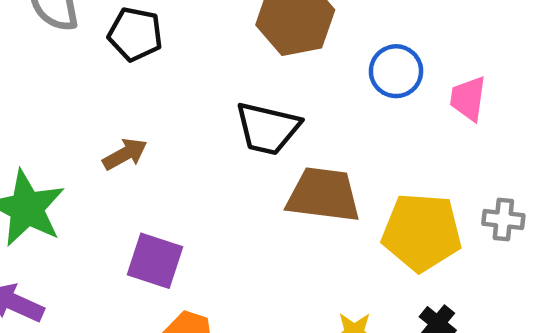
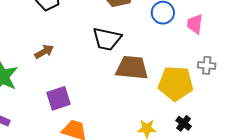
gray cross: (503, 220) -> (207, 65), moved
purple square: (155, 261) -> (58, 98), turned -35

